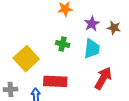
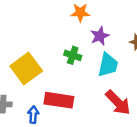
purple star: (92, 24) -> (100, 36), moved
red arrow: (103, 78) -> (118, 103), turned 100

